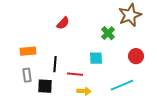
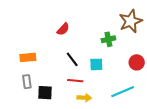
green cross: (108, 33) -> (108, 39), turned 32
black line: (55, 64) -> (72, 59), moved, turned -42

